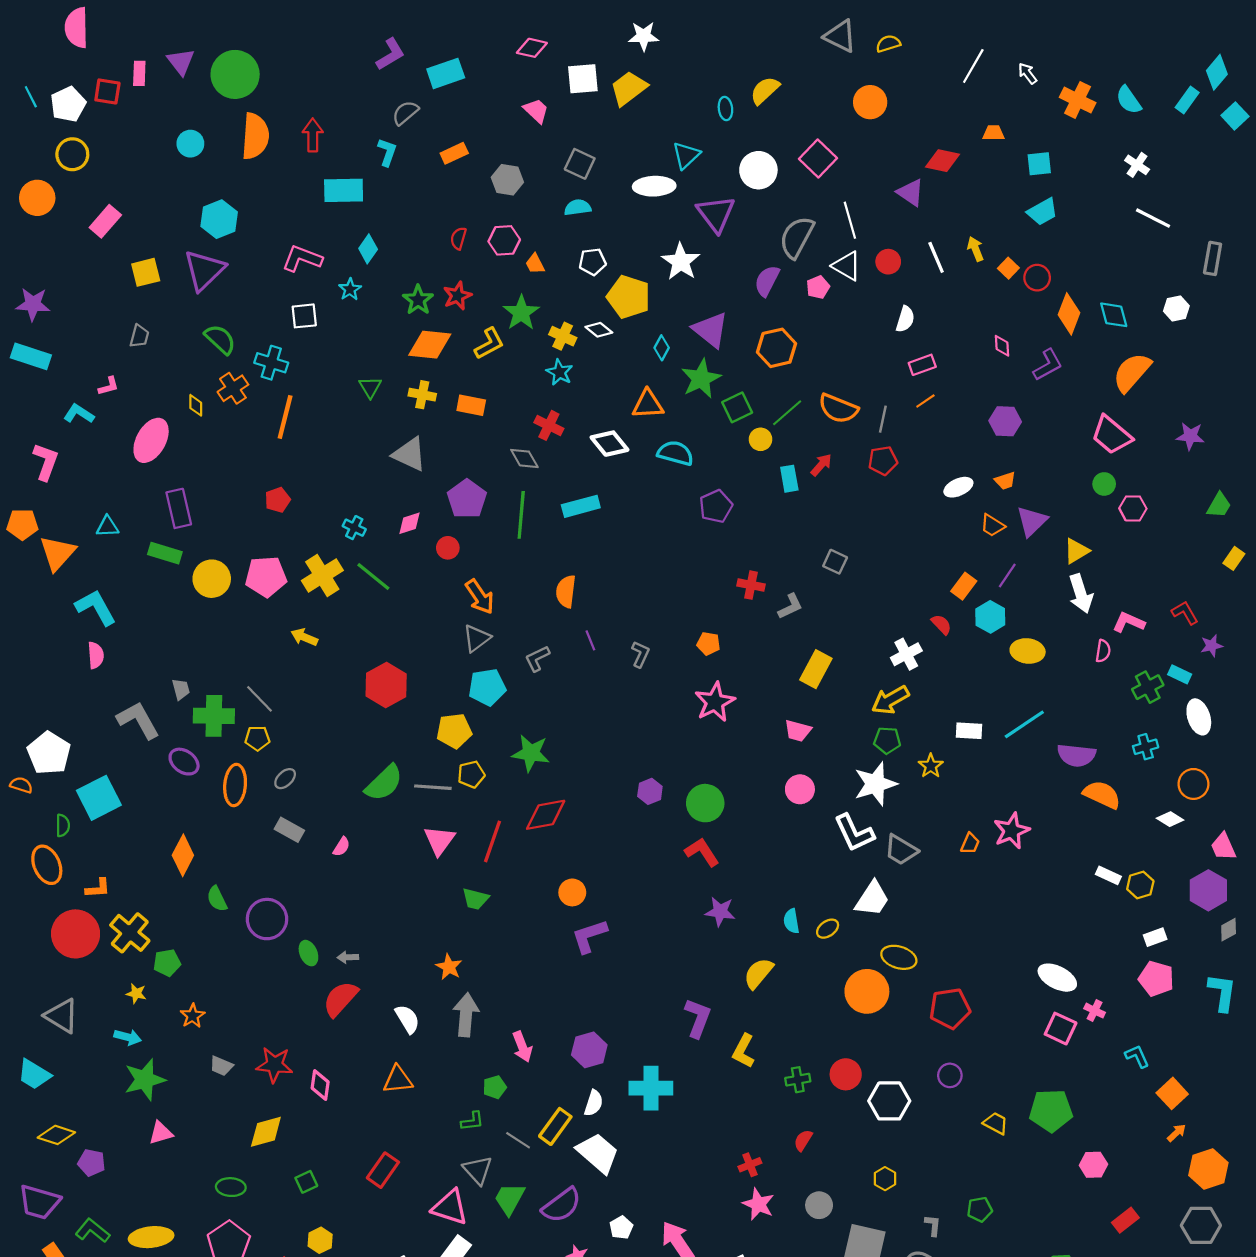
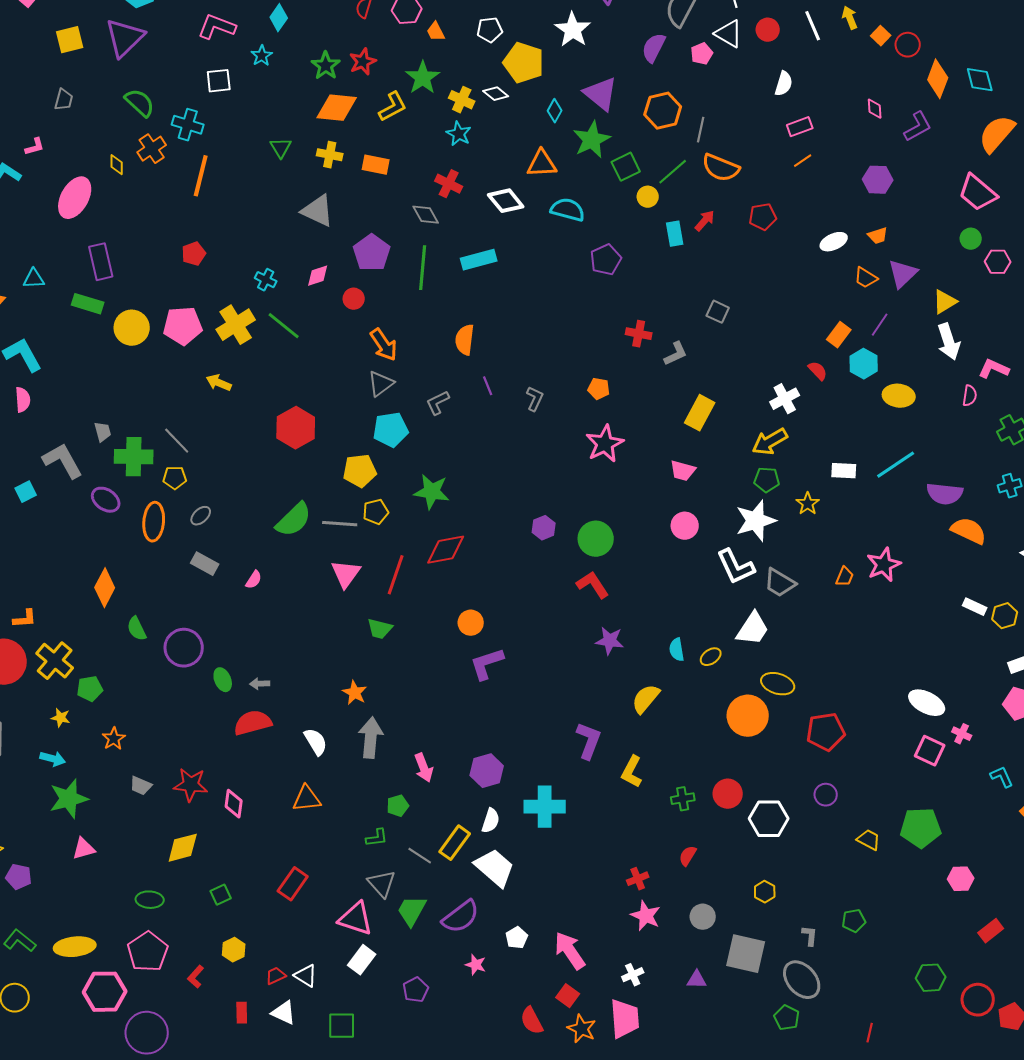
gray line: (883, 419) -> (701, 130), moved
cyan square: (99, 798) -> (26, 492), moved, size x0.5
red semicircle: (340, 999) -> (253, 723), turned 33

